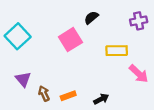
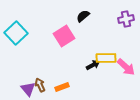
yellow rectangle: (117, 51) -> (106, 58), moved
purple triangle: (23, 79) -> (28, 89), moved
black arrow: (101, 99) -> (93, 65), moved

